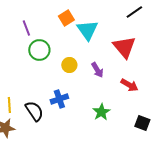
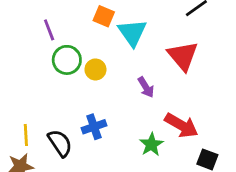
orange square: (66, 18) -> (104, 16), turned -35
yellow circle: (69, 65) -> (95, 69), moved
red arrow: (129, 85) -> (181, 125), moved, size x1.4

